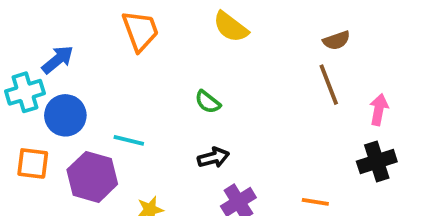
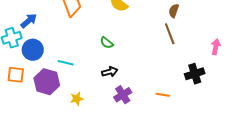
brown semicircle: (336, 40) -> (174, 11), turned 128
pink arrow: (379, 110) -> (216, 47), moved

